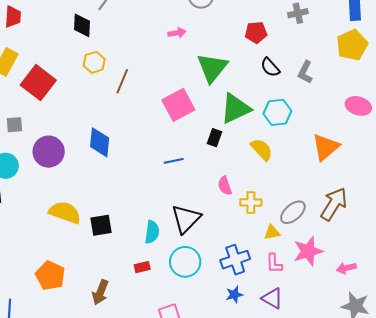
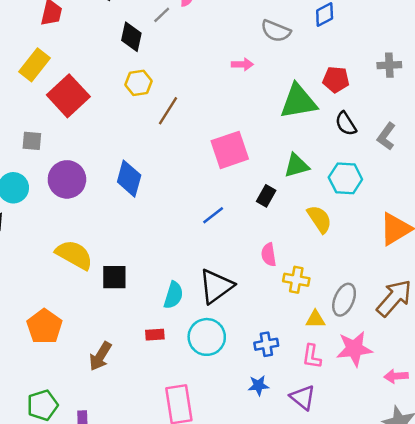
green triangle: (212, 68) -> (298, 101), moved, turned 32
green triangle: (235, 109) -> (296, 166), size x0.7
blue line: (174, 161) -> (213, 215), turned -36
gray ellipse: (293, 212) -> (344, 300), turned -36
blue cross: (235, 260) -> (266, 344), size x0.7

